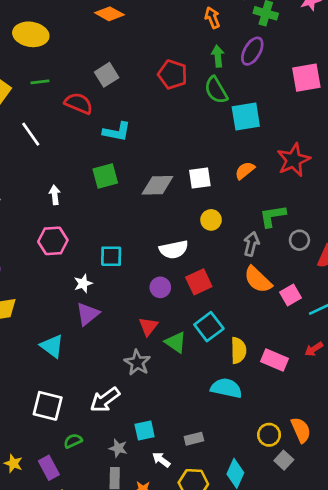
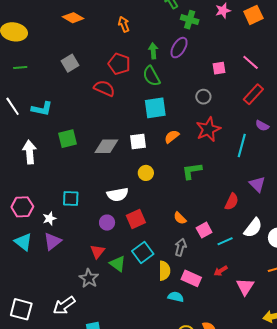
orange arrow: (212, 18) -> (124, 24), moved
pink square: (306, 78) -> (219, 68), size x0.6
red semicircle: (79, 103) -> (104, 88), moved
cyan square: (246, 116) -> (155, 108), moved
cyan L-shape: (117, 132) -> (42, 109), moved
white arrow: (55, 195) -> (30, 152), size x1.6
gray circle: (299, 240) -> (203, 97), moved
pink hexagon: (53, 241) -> (22, 207), moved
gray arrow: (251, 244) -> (180, 247), moved
orange semicircle: (258, 280) -> (180, 218), size x0.6
cyan triangle: (52, 346) -> (23, 242), moved
cyan semicircle: (226, 388) -> (176, 297), moved, size x0.7

